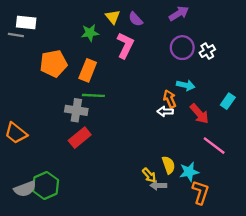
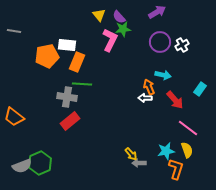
white rectangle: (26, 23) -> (67, 45), moved
green star: (90, 33) -> (123, 29), moved
yellow semicircle: (169, 165) -> (187, 150), moved

